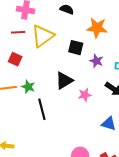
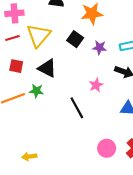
black square: (76, 48) -> (75, 39), turned 35
black triangle: (64, 81) -> (47, 68), moved, turned -48
black line: (42, 109) -> (77, 108), moved

